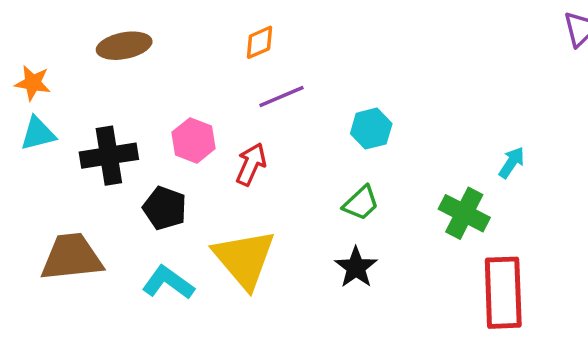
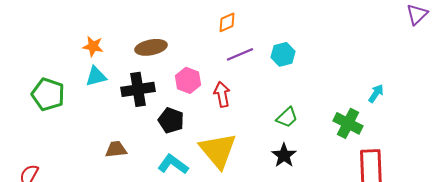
brown ellipse: (124, 46) -> (151, 47), moved
cyan hexagon: (371, 129) -> (283, 54), moved
red arrow: (251, 164) -> (222, 94), turned -35
brown trapezoid: (72, 257) -> (116, 149), size x0.6

